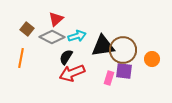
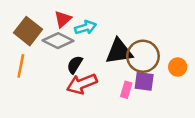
brown square: (27, 29) -> (28, 31), size x1.6
cyan arrow: (77, 36) -> (85, 27), moved

